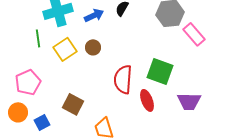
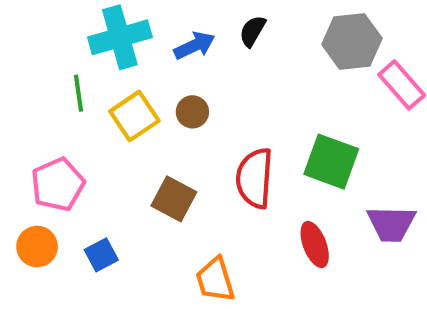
red ellipse: (147, 100) -> (315, 244), moved
brown square: (73, 104) -> (174, 199), moved
blue square: (42, 122) -> (101, 255), moved

